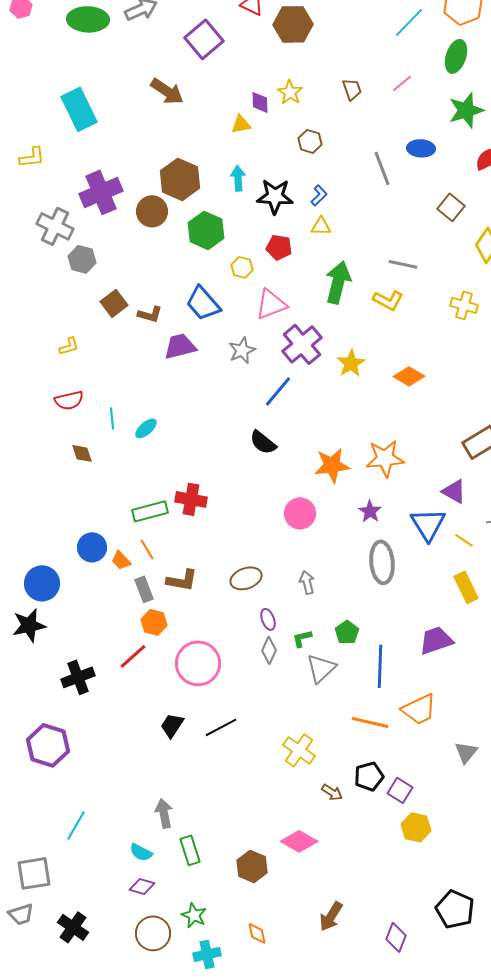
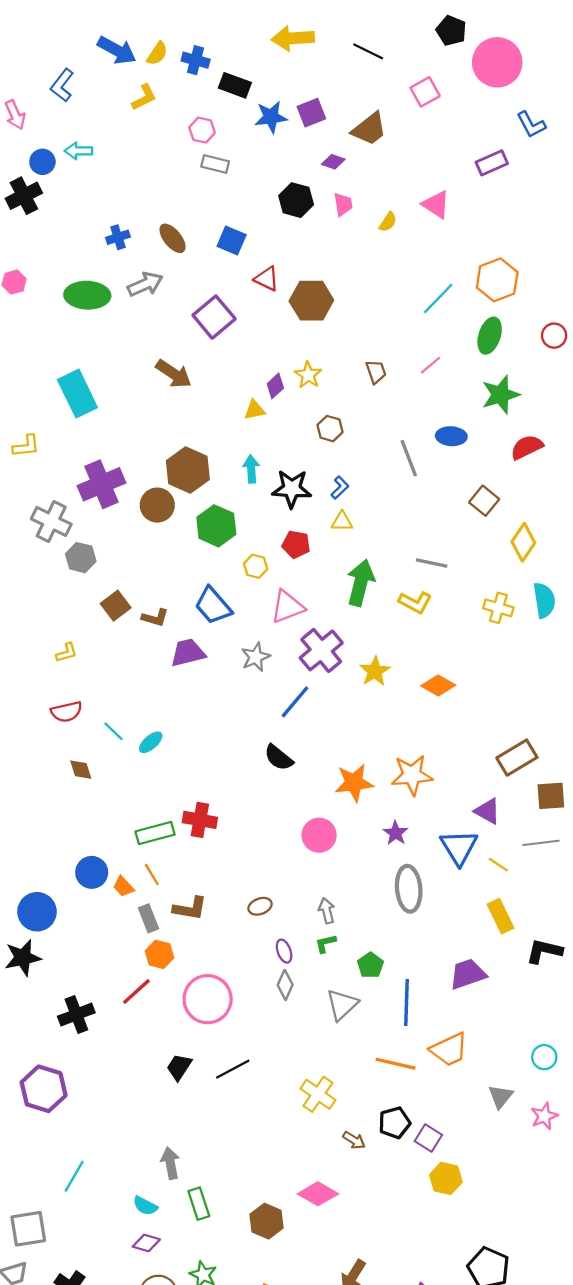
purple diamond: (260, 102) -> (275, 386), turned 50
cyan line: (112, 418) -> (114, 731), turned -40
brown ellipse: (246, 578) -> (260, 906), size x0.7
green L-shape: (302, 638) -> (326, 943), moved

